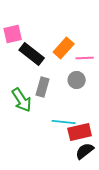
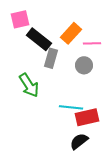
gray rectangle: (43, 87) -> (51, 58), moved
black semicircle: (85, 151) -> (79, 141), moved

